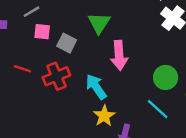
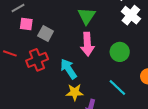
green triangle: (99, 23) -> (87, 16), moved
green circle: (166, 77) -> (120, 52), moved
yellow star: (104, 116) -> (75, 92), turned 30

